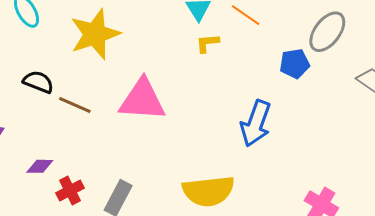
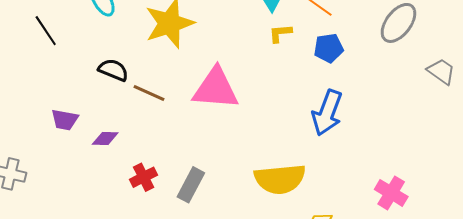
blue pentagon: (295, 64) -> (329, 48), moved
purple diamond: (40, 166) -> (105, 139), moved

